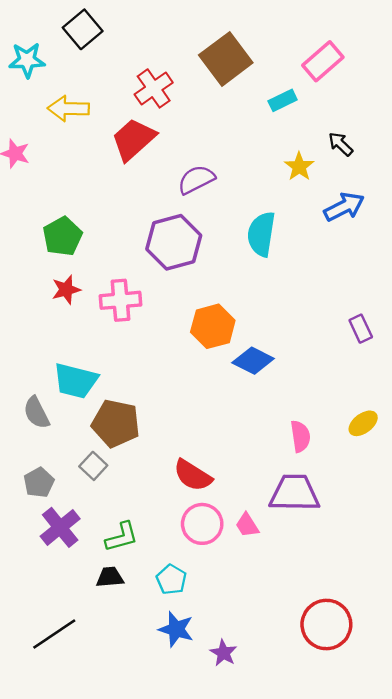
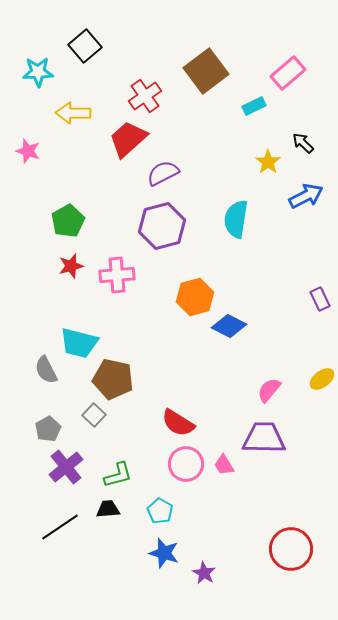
purple semicircle: (196, 180) -> (163, 173), moved
pink semicircle: (300, 436) -> (269, 390), turned -132
black line: (54, 634) -> (60, 527), moved

